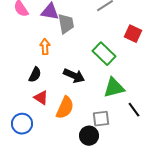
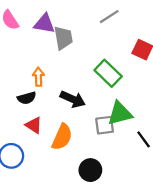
orange arrow: (45, 47) -> (38, 77), moved
black semicircle: (35, 75) -> (27, 98), turned 49
gray square: (101, 119) -> (105, 125), moved

